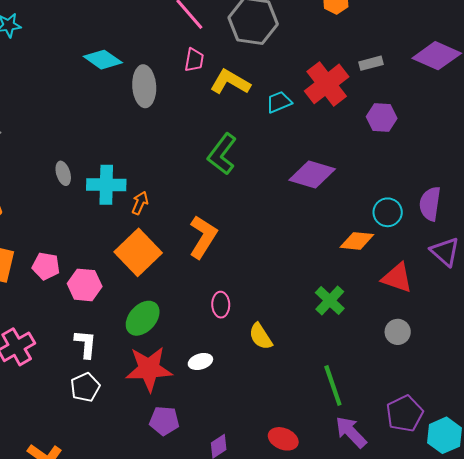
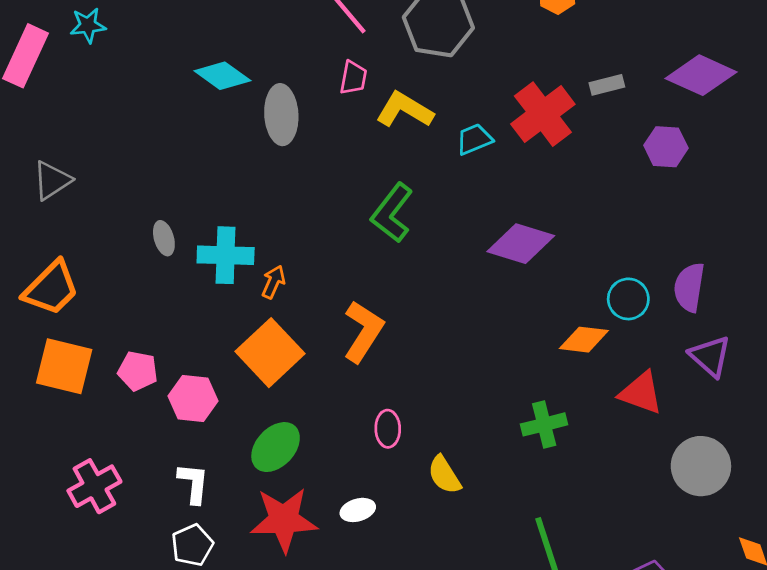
purple hexagon: (382, 117) -> (666, 147), moved
green cross: (330, 300) -> (544, 424), turned 32
gray circle: (398, 332) -> (701, 466), moved, size x1.6

